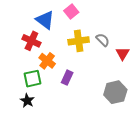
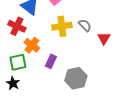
gray hexagon: (115, 92) -> (76, 78), moved

